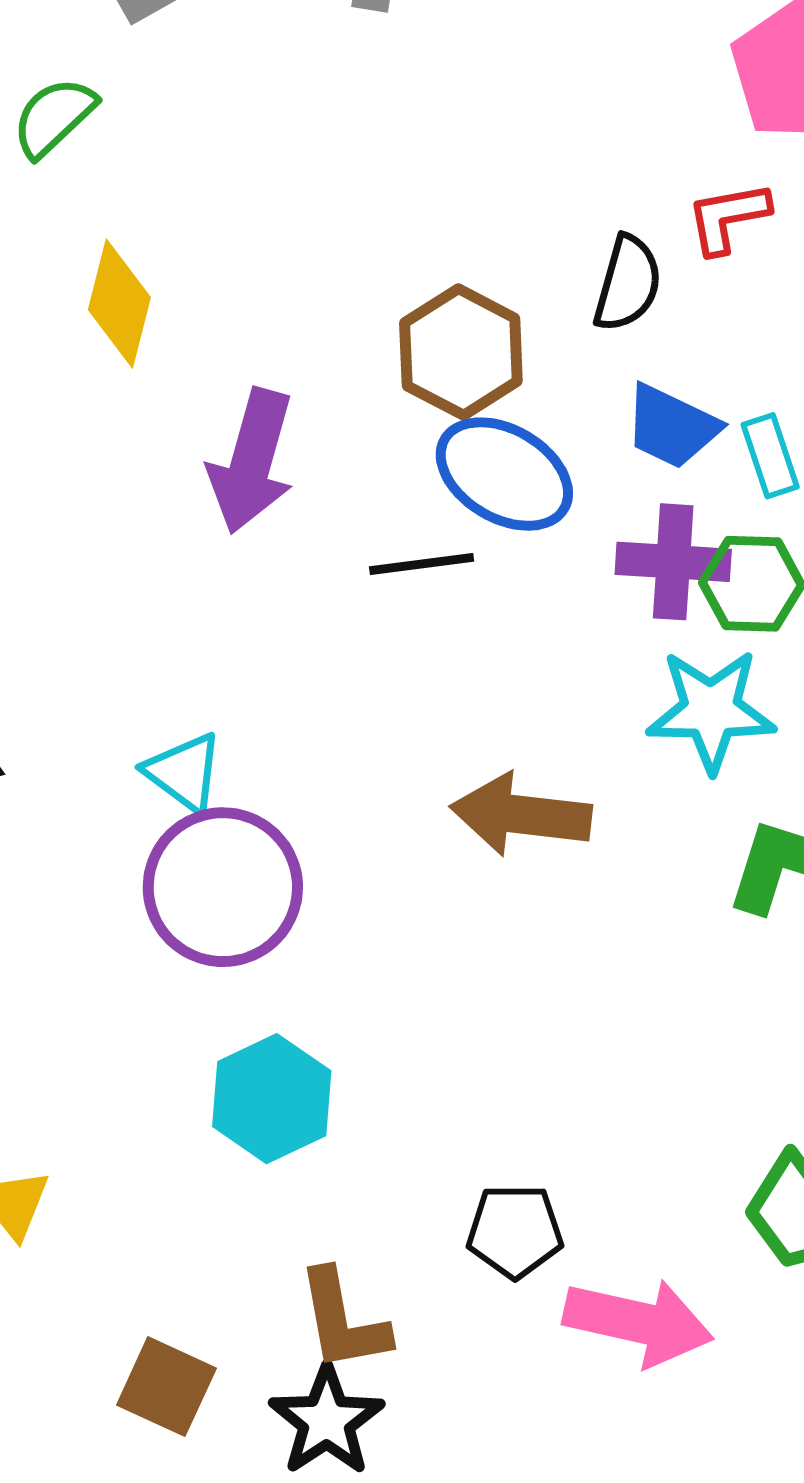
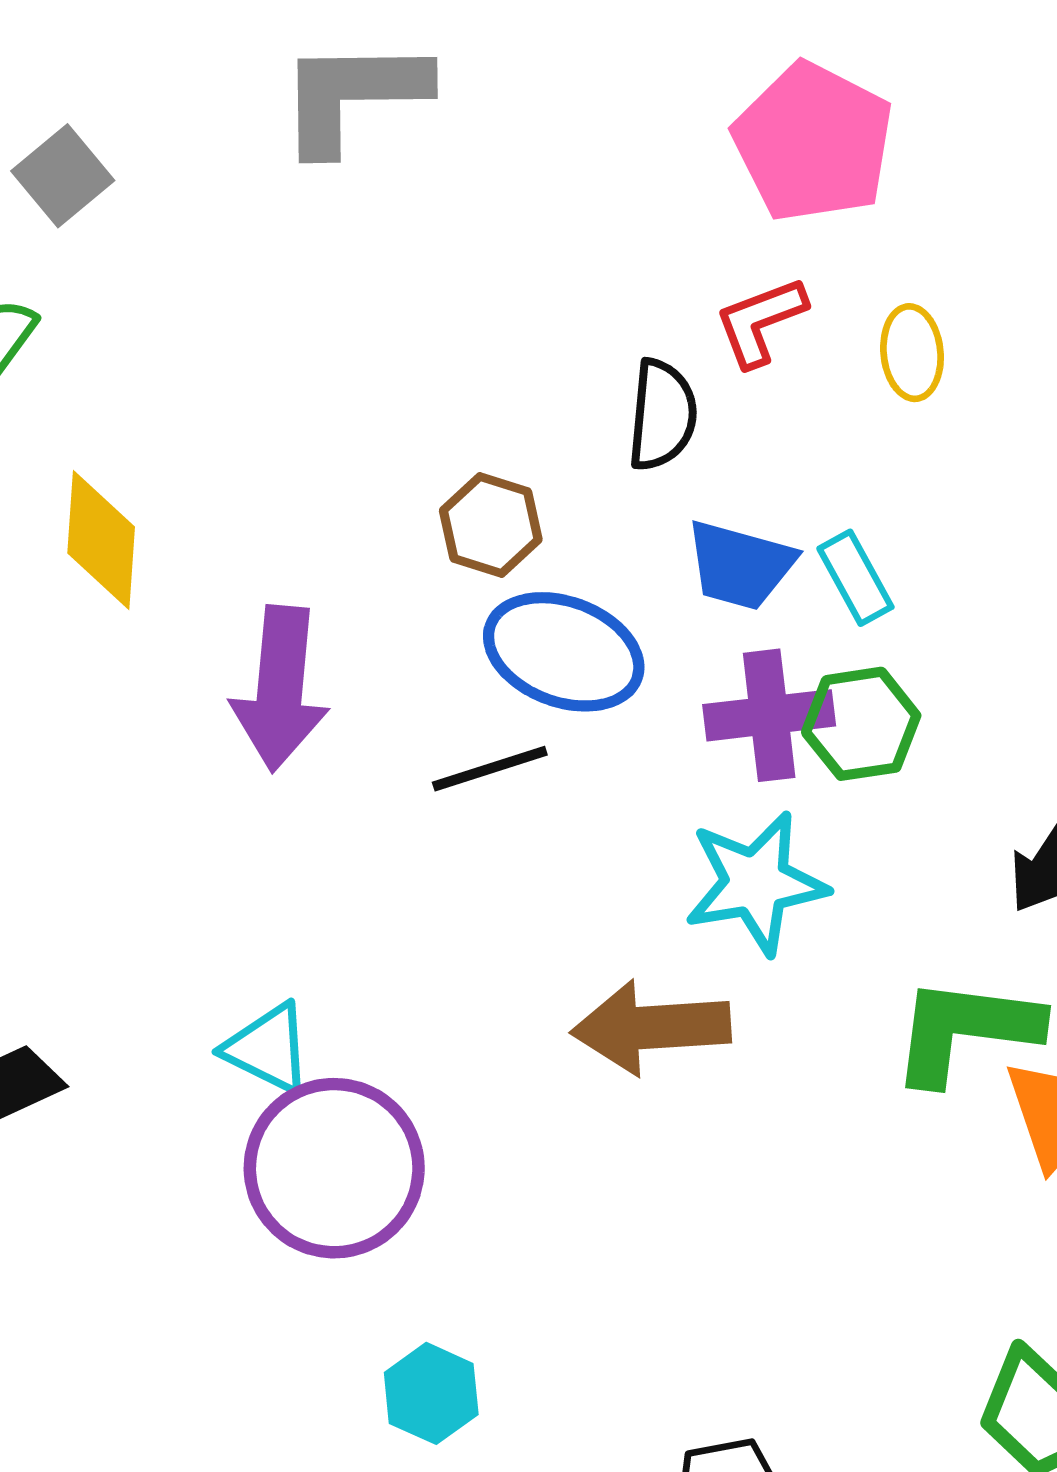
brown hexagon: (461, 352) -> (491, 525), size x0.7
cyan star: (711, 710) -> (756, 883), moved
cyan hexagon: (272, 1099) -> (431, 1393), size x0.7

